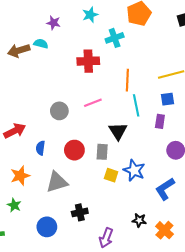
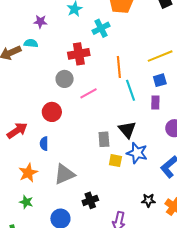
gray circle: (59, 111) -> (65, 79), moved
black triangle: (118, 131) -> (127, 130), moved
red circle: (74, 150) -> (52, 112), moved

